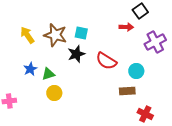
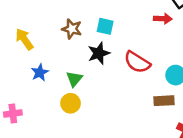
yellow arrow: (27, 35) -> (24, 39), moved
brown star: (55, 35) -> (72, 29), size x0.7
green triangle: (48, 74) -> (74, 79), moved, turned -32

